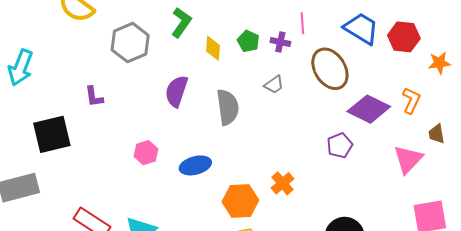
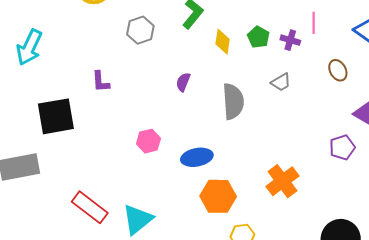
gray hexagon: (130, 43) -> (140, 30), size x0.7
brown ellipse: (330, 69) -> (338, 70), size x0.5
purple semicircle: (176, 91) -> (183, 82), size x0.6
orange cross: (282, 183) -> (283, 181), size x1.4
orange hexagon: (240, 201) -> (218, 196), moved

